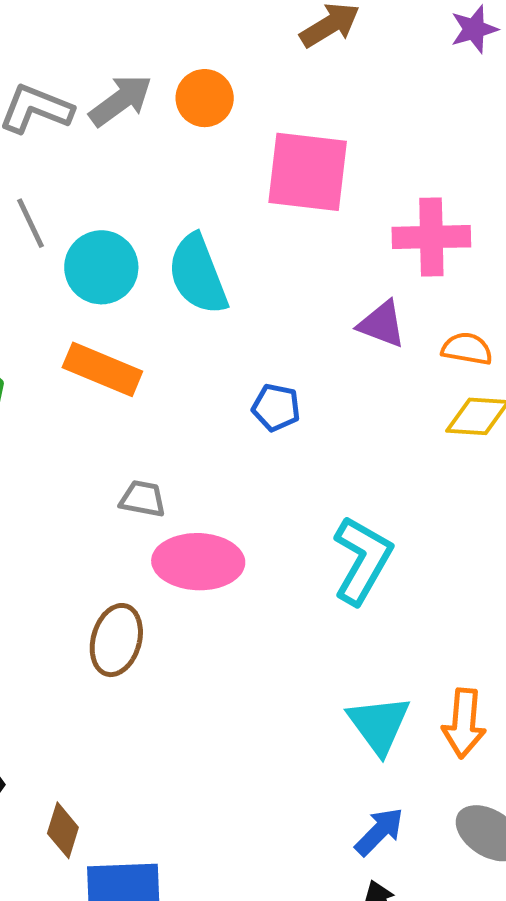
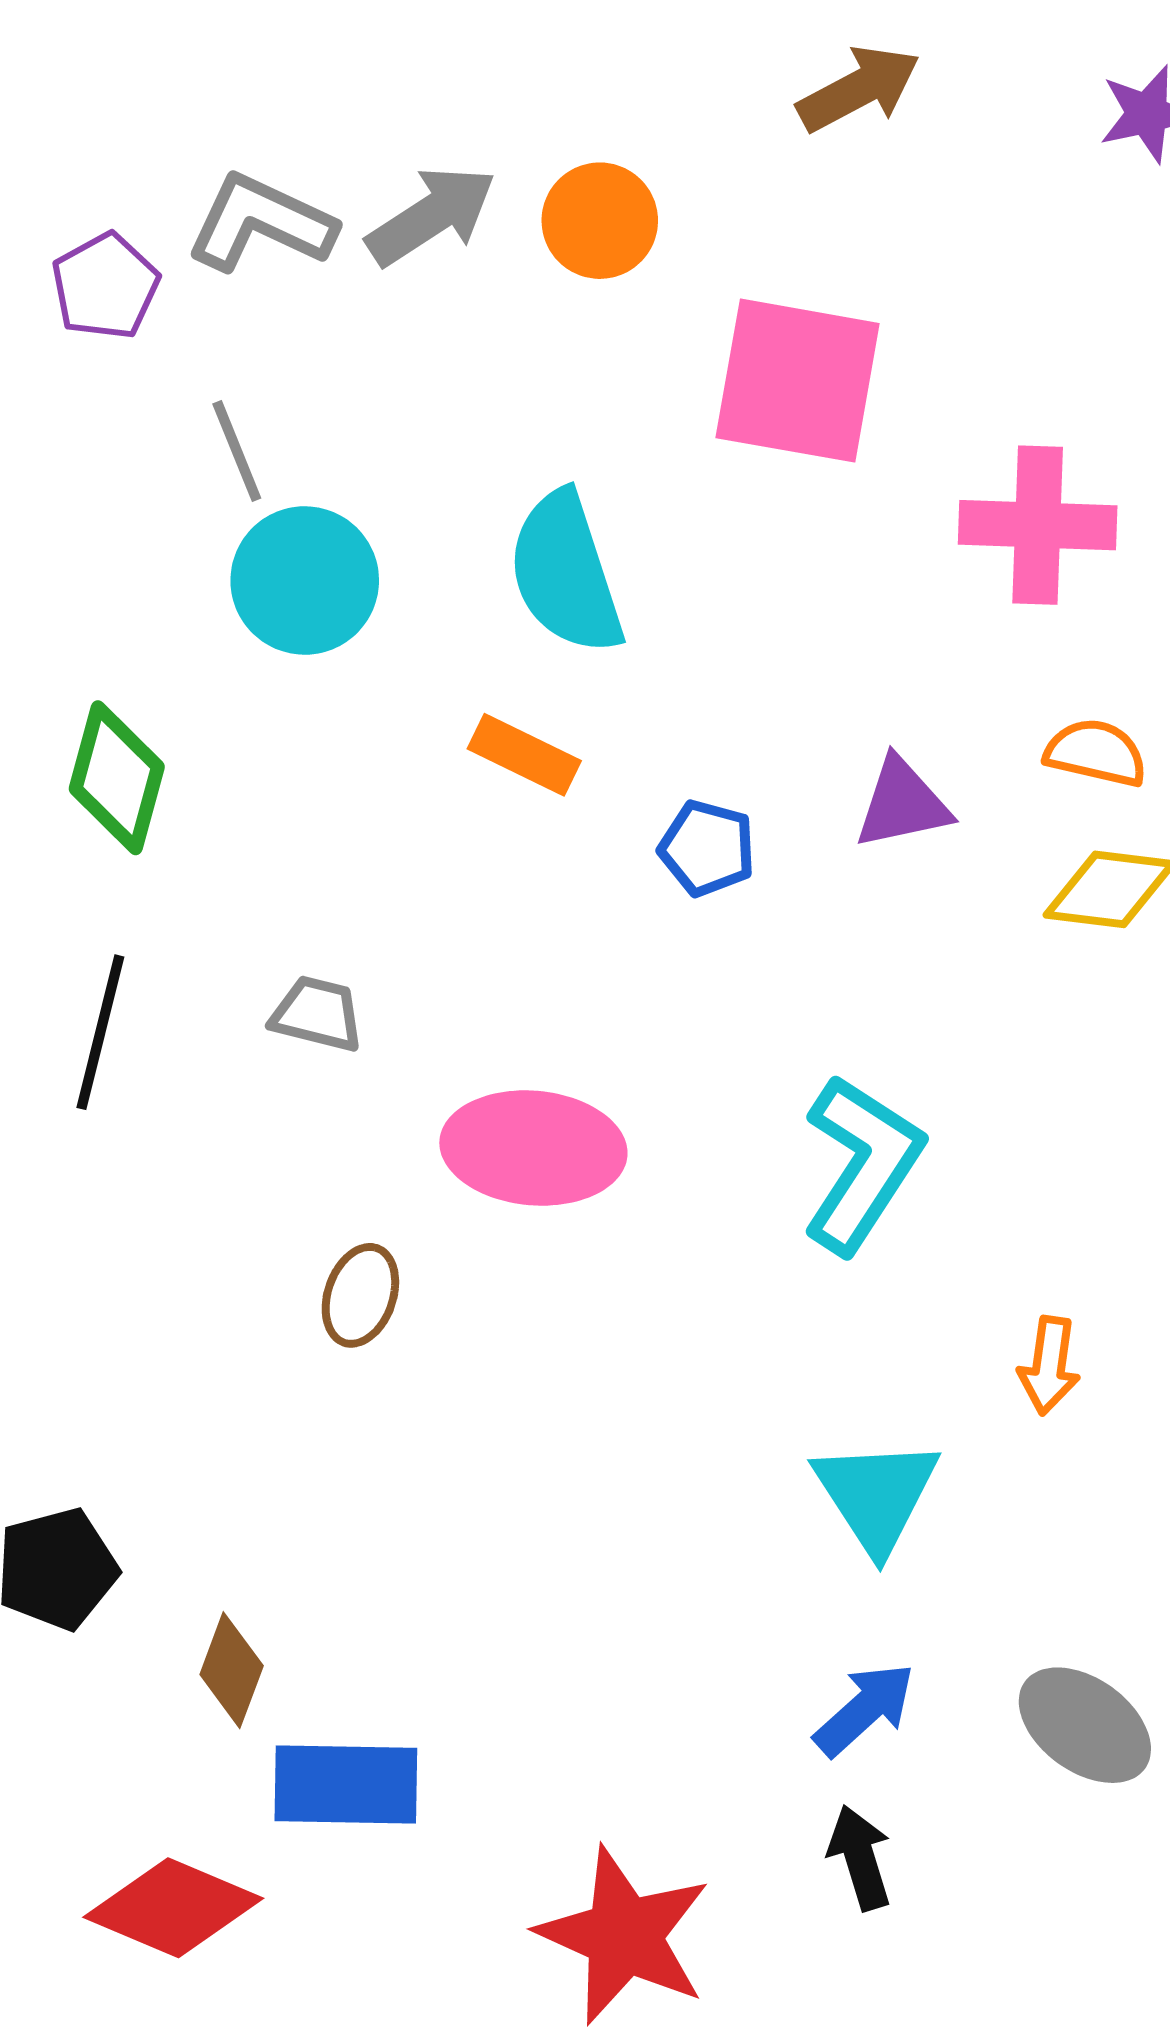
cyan circle: (101, 267) -> (305, 580), moved
purple triangle: (382, 324) -> (902, 804), moved, turned -36
orange rectangle: (102, 369) -> (524, 755), moved, size x0.7
gray trapezoid: (143, 499) -> (317, 1014), moved
brown ellipse: (116, 640) -> (360, 1295), size x0.7
orange arrow: (464, 723) -> (1049, 1366), moved, size x0.7

